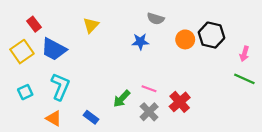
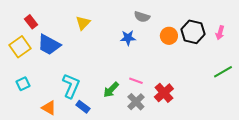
pink arrow: (244, 54) -> (220, 33), moved
green line: (244, 79) -> (223, 72), turned -54
cyan L-shape: (60, 87) -> (71, 86), moved

